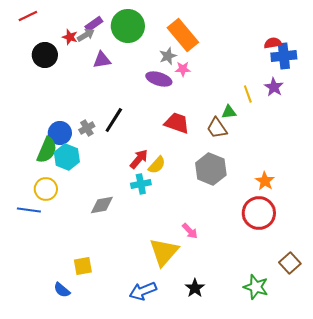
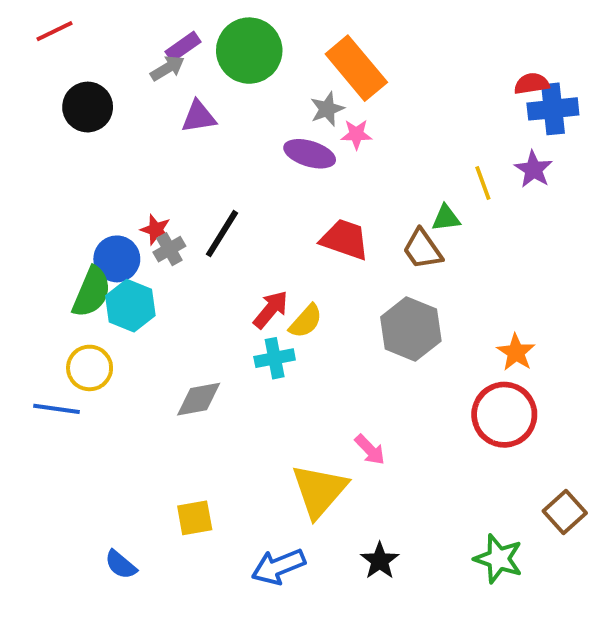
red star: (70, 37) -> (156, 230), moved
yellow square: (83, 266) -> (195, 518), moved

